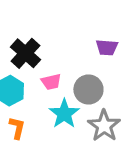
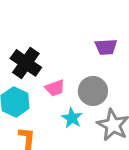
cyan star: (64, 114) -> (72, 118), size x0.7

